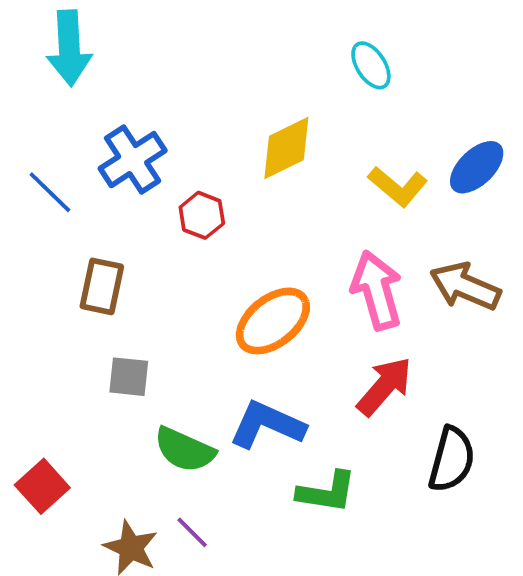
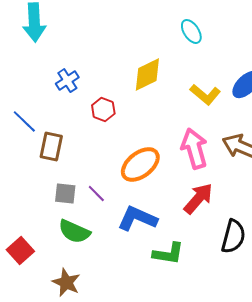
blue cross: (133, 160) -> (67, 80), size x0.7
blue line: (50, 192) -> (24, 121), moved
green semicircle: (185, 450) -> (74, 231), moved
purple line: (192, 532) -> (96, 193), moved

